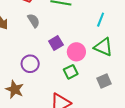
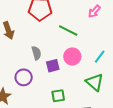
gray semicircle: (34, 21) -> (36, 53), moved
pink circle: (76, 52) -> (72, 56), moved

